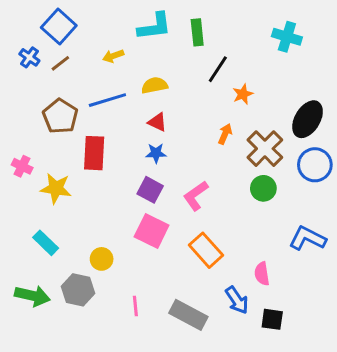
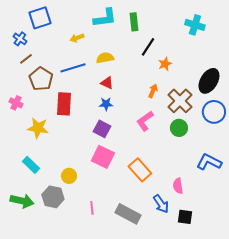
blue square: (59, 26) -> (40, 18), turned 30
brown line: (60, 63) -> (26, 59), moved
pink cross: (22, 166) -> (16, 103), moved
pink L-shape: (196, 196) -> (145, 121), moved

